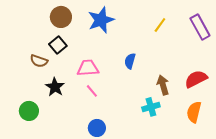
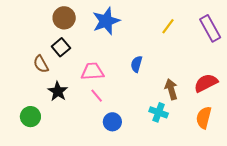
brown semicircle: (39, 61) -> (41, 64), turned 42
cyan cross: (151, 107) -> (159, 112), turned 36
blue circle: (97, 128) -> (112, 122), moved

